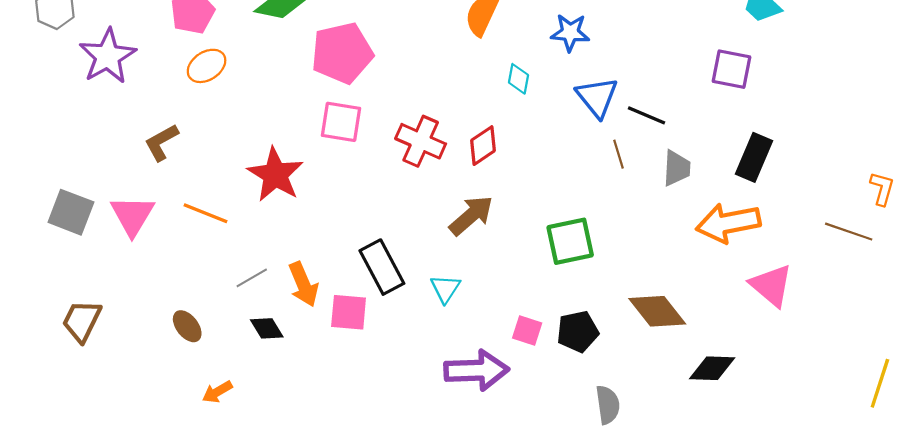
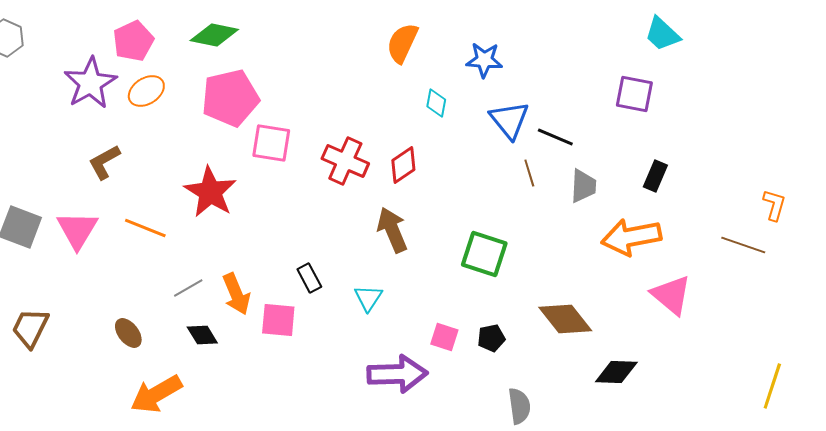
pink pentagon: (342, 53) -> (230, 98), moved
purple star: (108, 56) -> (90, 83), moved
black rectangle: (754, 157) -> (655, 176), size x0.7
brown arrow: (471, 215) -> (392, 230), turned -72
green square: (570, 241) -> (484, 254), turned 30
black rectangle: (382, 267) -> (309, 278), size x0.6
black pentagon: (578, 332) -> (491, 338), size x0.7
orange arrow: (217, 392) -> (156, 394), size x1.8

